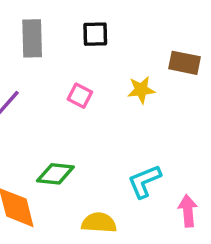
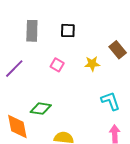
brown rectangle: (184, 63) -> (118, 50), turned 36
cyan L-shape: (144, 181) -> (111, 101), moved, turned 90

